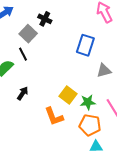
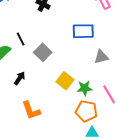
gray square: (28, 34) -> (43, 52), moved
blue rectangle: (85, 45) -> (83, 31), turned 70
orange L-shape: (54, 116) -> (31, 110), moved

